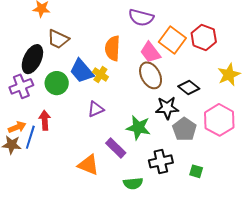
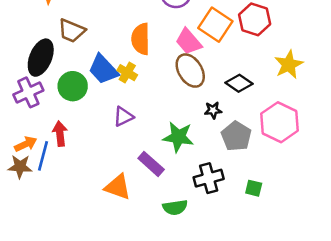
black star: (167, 108) -> (213, 110), size x0.6

